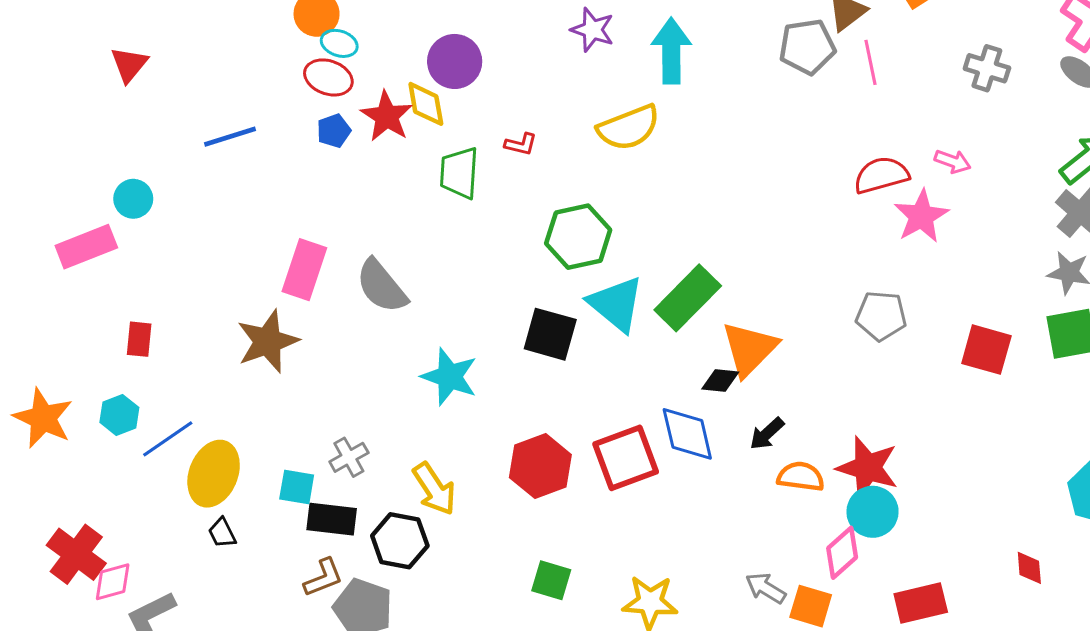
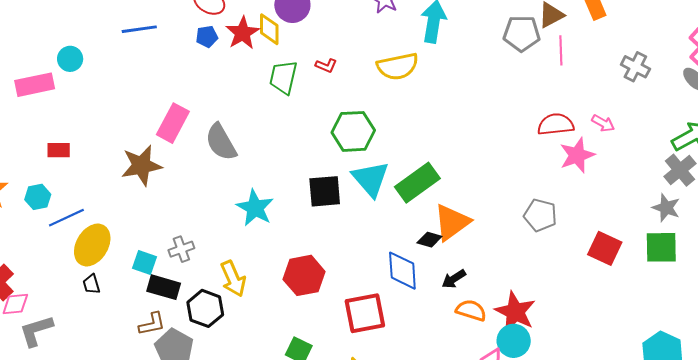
black square: (550, 334) -> (325, 191), turned -30
red rectangle: (139, 339) -> (59, 150), turned 75
red square: (626, 458) -> (365, 313), moved

